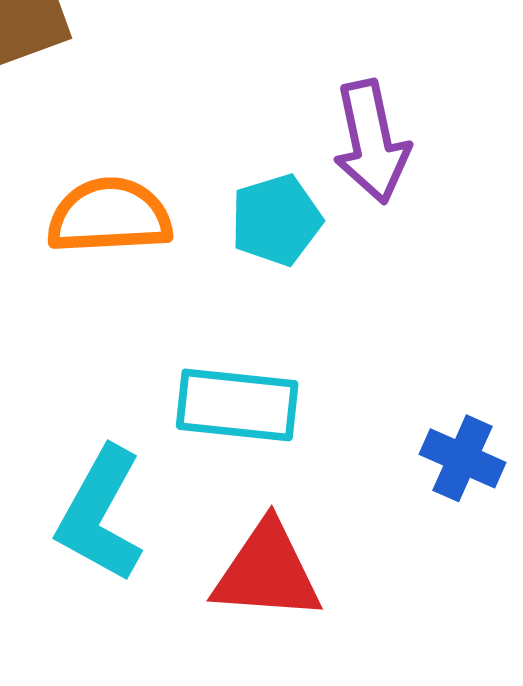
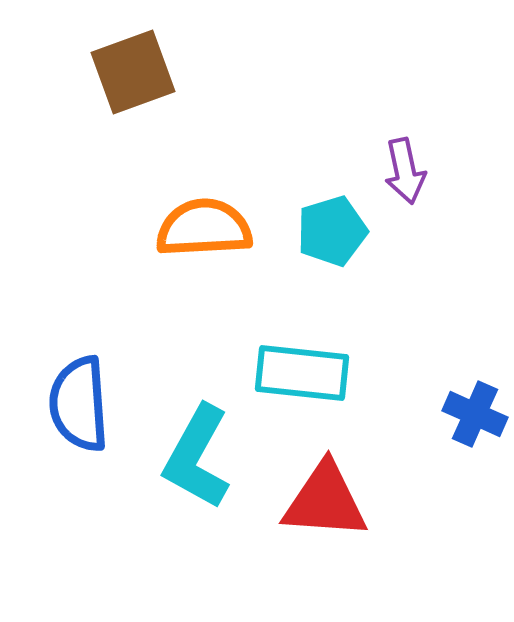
purple arrow: (371, 142) -> (405, 171), size x0.7

